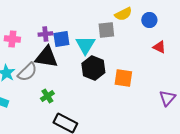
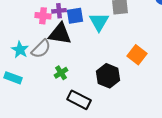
pink cross: (12, 39) -> (43, 16), moved
black hexagon: (93, 68) -> (108, 76), moved
orange square: (123, 78) -> (137, 55), turned 30

